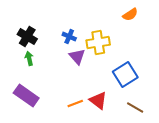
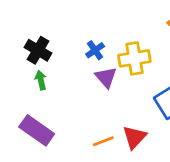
blue cross: (69, 37) -> (95, 50), turned 32
red triangle: (98, 101) -> (134, 137), turned 36

